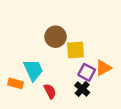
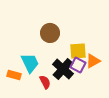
yellow square: (76, 50) -> (78, 51), moved
black cross: (82, 89) -> (63, 69), moved, size x1.5

